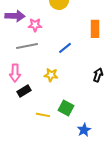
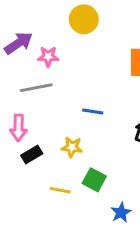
purple arrow: (15, 16) -> (18, 43), turned -36
blue line: (65, 48) -> (93, 111), moved, turned 48
yellow star: (51, 75) -> (72, 147), moved

